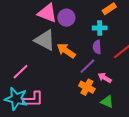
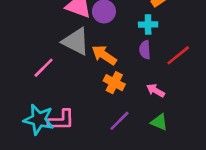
purple line: (87, 66) -> (119, 121), moved
pink line: (21, 72) -> (44, 68), moved
orange cross: (87, 87) -> (114, 83), moved

